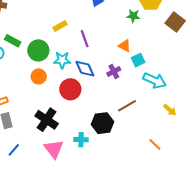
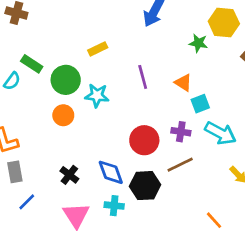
purple line: (85, 39) -> (143, 77), moved
blue diamond: (85, 69) -> (111, 172), moved
purple cross: (114, 71) -> (181, 132), moved, turned 32
red circle: (70, 89) -> (144, 140), moved
black cross: (47, 120) -> (69, 175), size x0.6
blue line: (14, 150) -> (27, 202), moved

